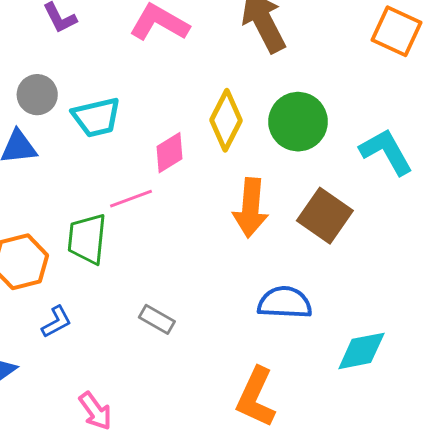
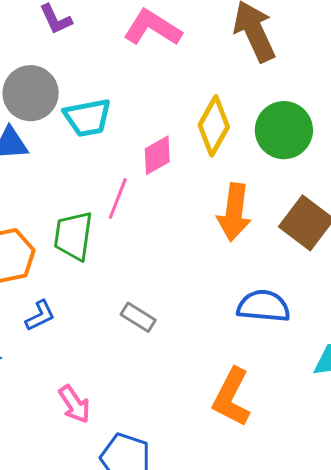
gray circle: (37, 95) -> (31, 93), size x1.4
pink line: (131, 199) -> (118, 198), turned -51

